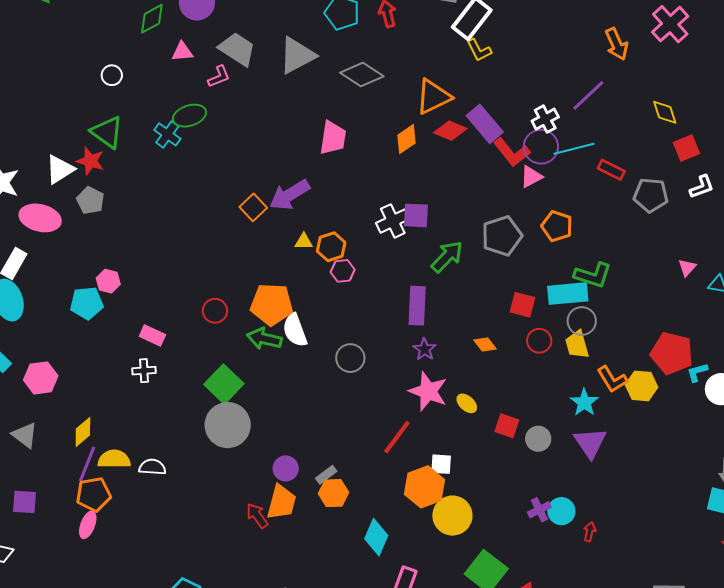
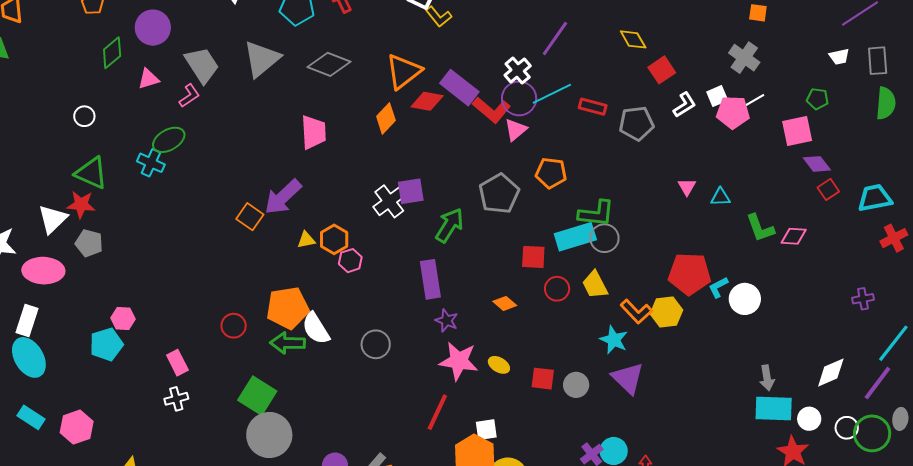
gray trapezoid: (237, 49) -> (202, 65), turned 36
gray circle: (582, 321) -> (604, 238), moved
pink rectangle: (152, 336) -> (177, 363), turned 50

